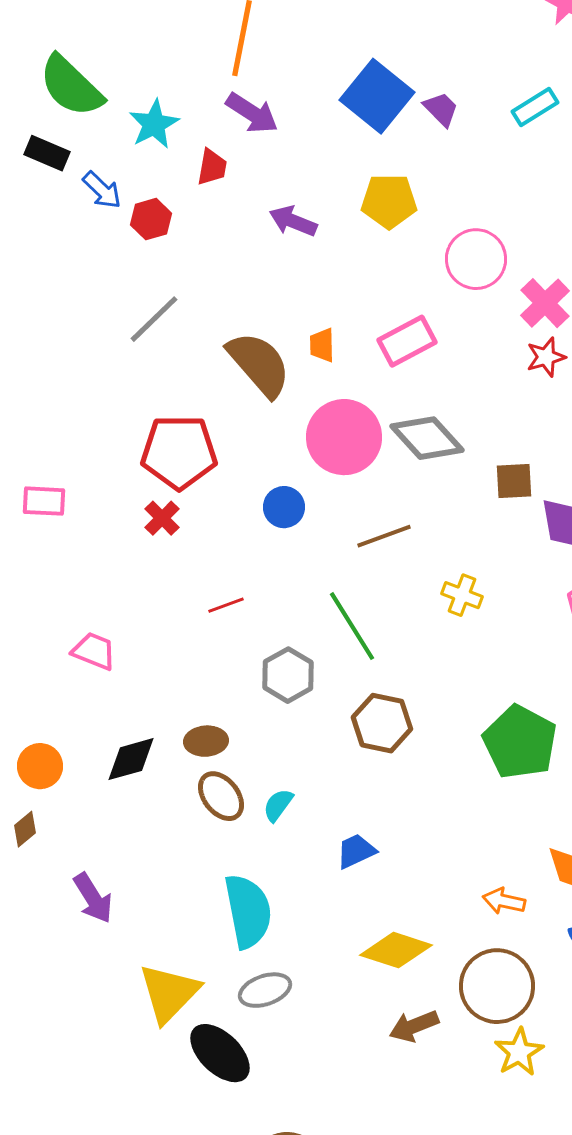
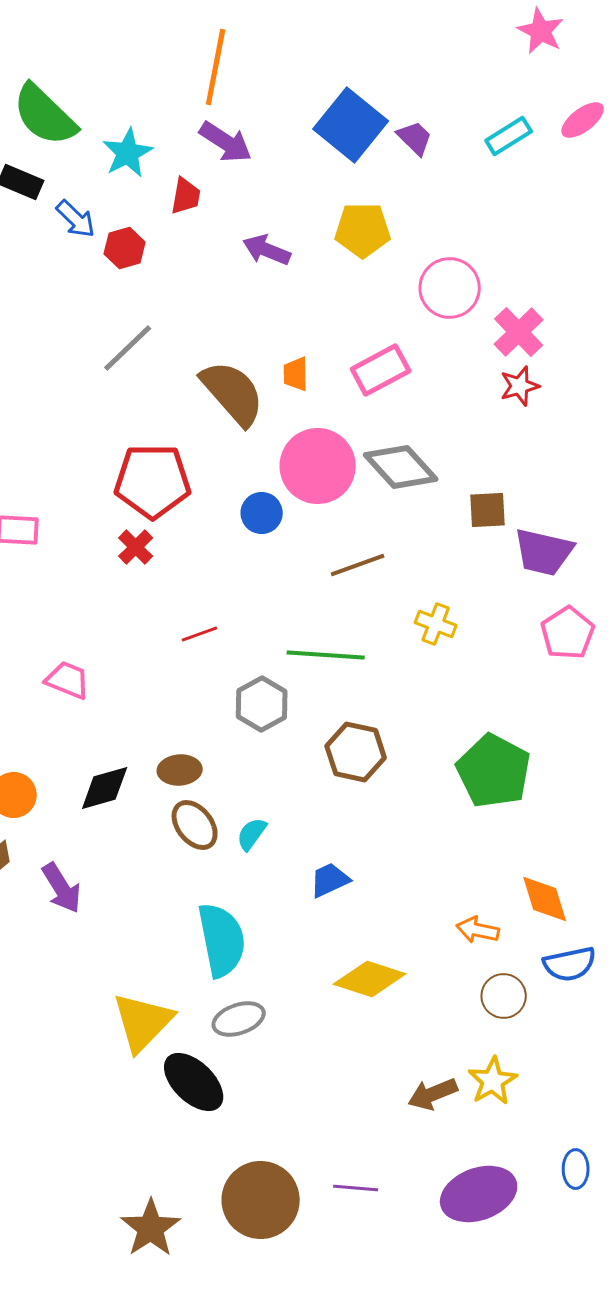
blue circle: (284, 507) -> (262, 513), moved
green line: (352, 626) -> (326, 655), turned -54
purple arrow: (93, 898) -> (62, 888), moved
brown circle: (497, 986) -> (504, 996), moved, size x0.6
brown arrow: (414, 1026) -> (433, 1094), moved

